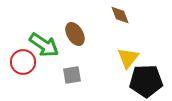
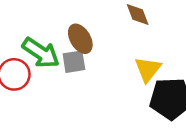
gray square: (72, 75) -> (74, 62), moved

